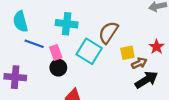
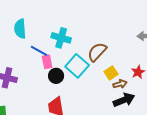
blue line: (34, 44) -> (39, 51), moved
yellow square: (127, 53) -> (111, 73), turned -32
black circle: (58, 68) -> (56, 76), moved

